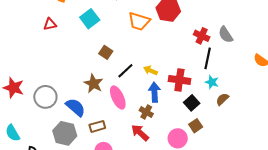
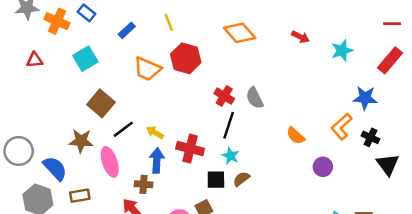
brown square: (106, 52) -> (101, 103), size x1.5
brown star: (93, 84) -> (81, 141), turned -30
black square: (192, 103) -> (216, 180), moved, turned 35
brown cross: (146, 112) -> (144, 184), turned -32

